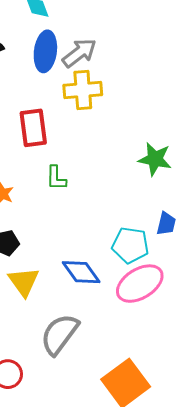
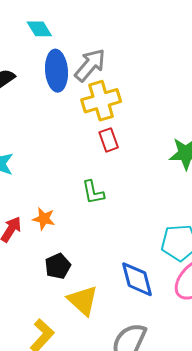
red rectangle: (33, 128) -> (109, 140), moved, size x0.6
blue diamond: (81, 272) -> (137, 279), turned 33

